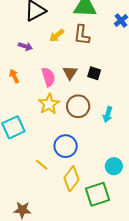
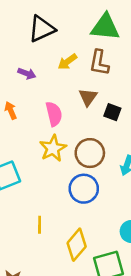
brown triangle: (70, 73) -> (88, 97), moved
blue circle: (66, 146) -> (84, 189), moved
yellow line: (42, 165) -> (40, 225), turned 48

